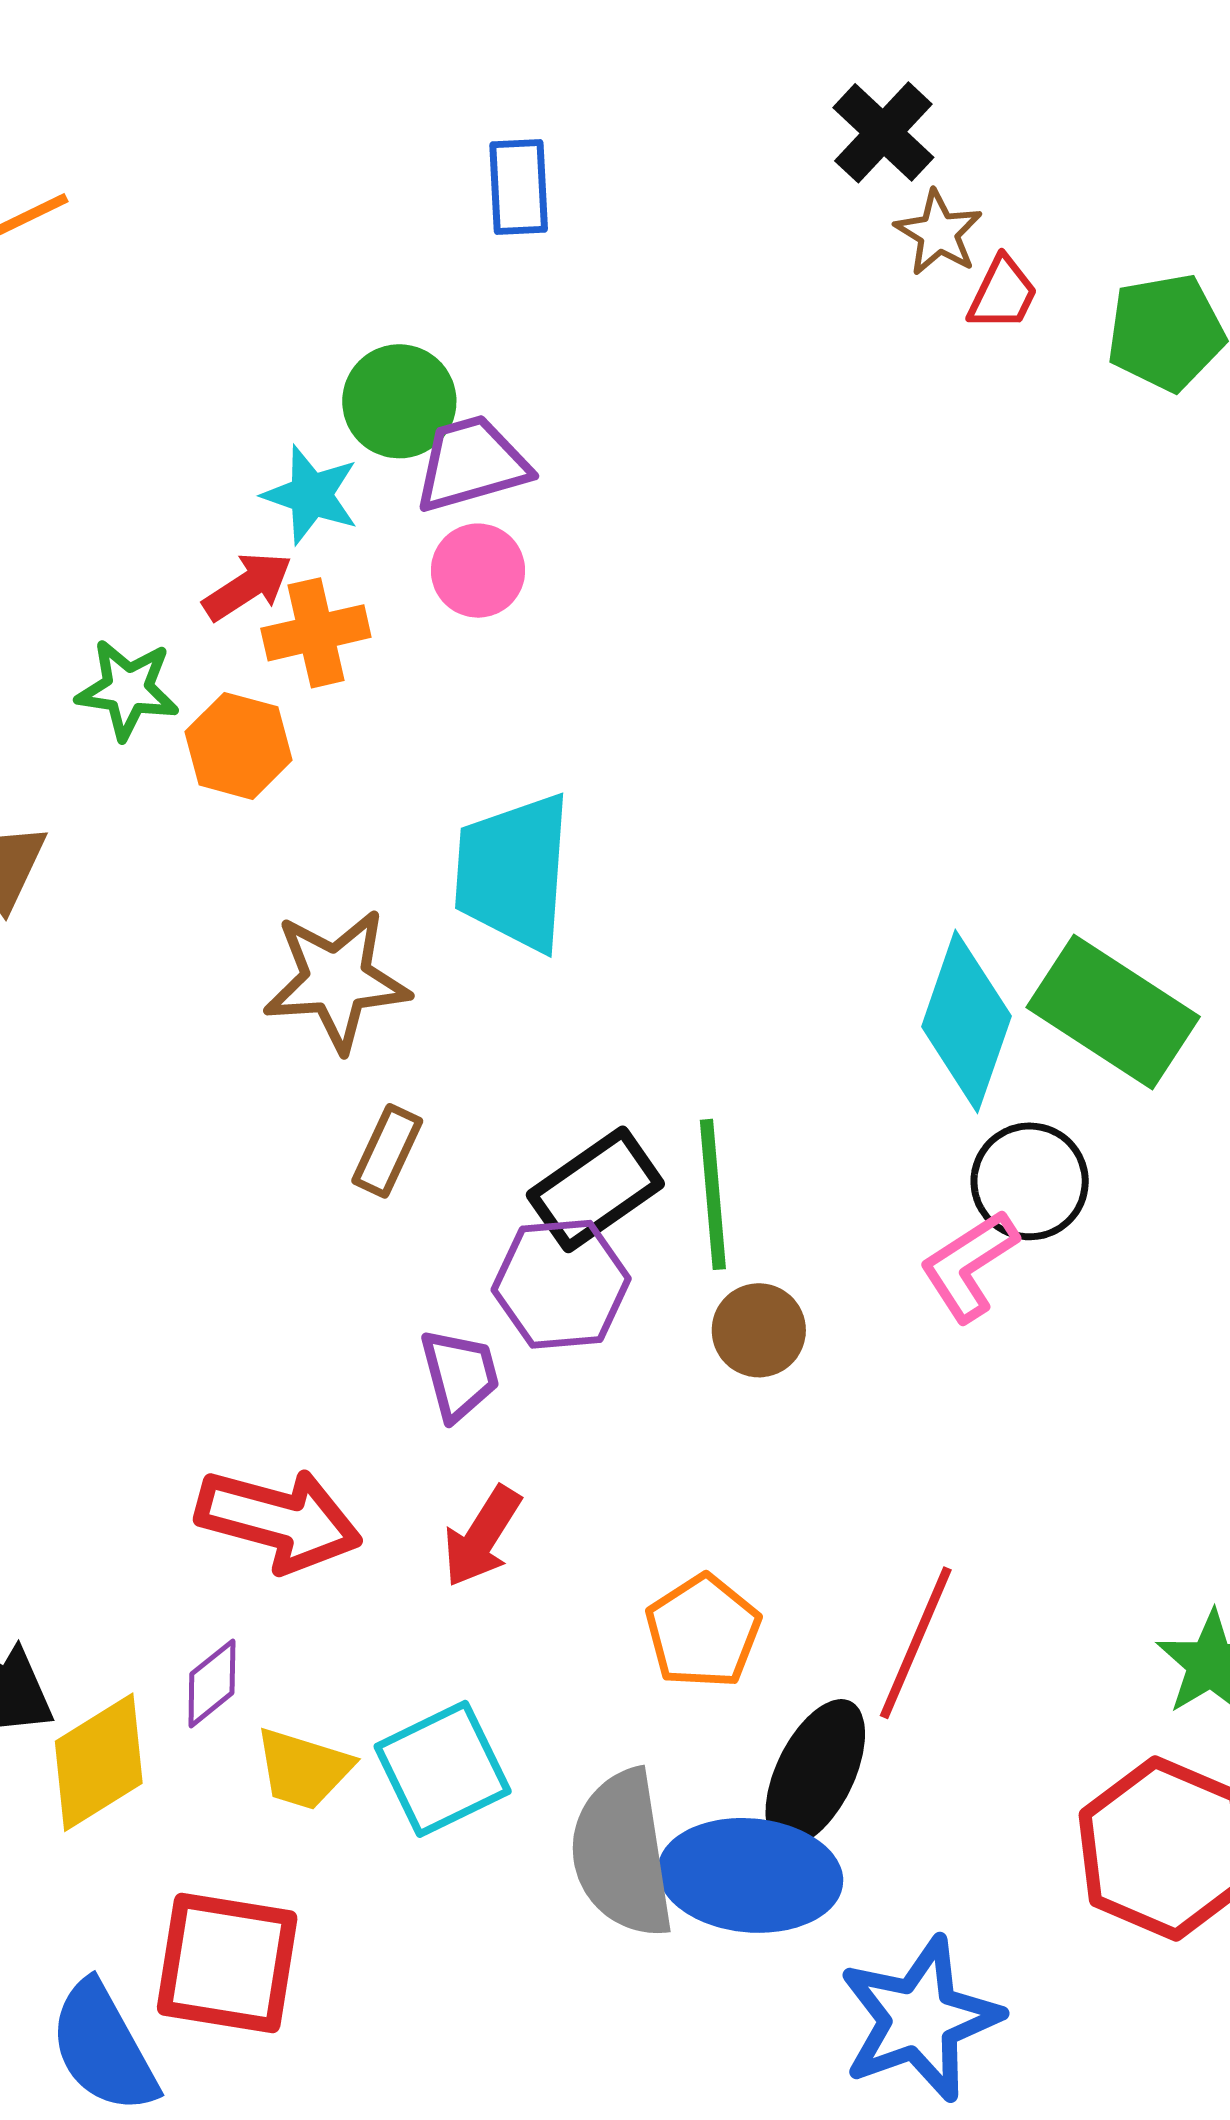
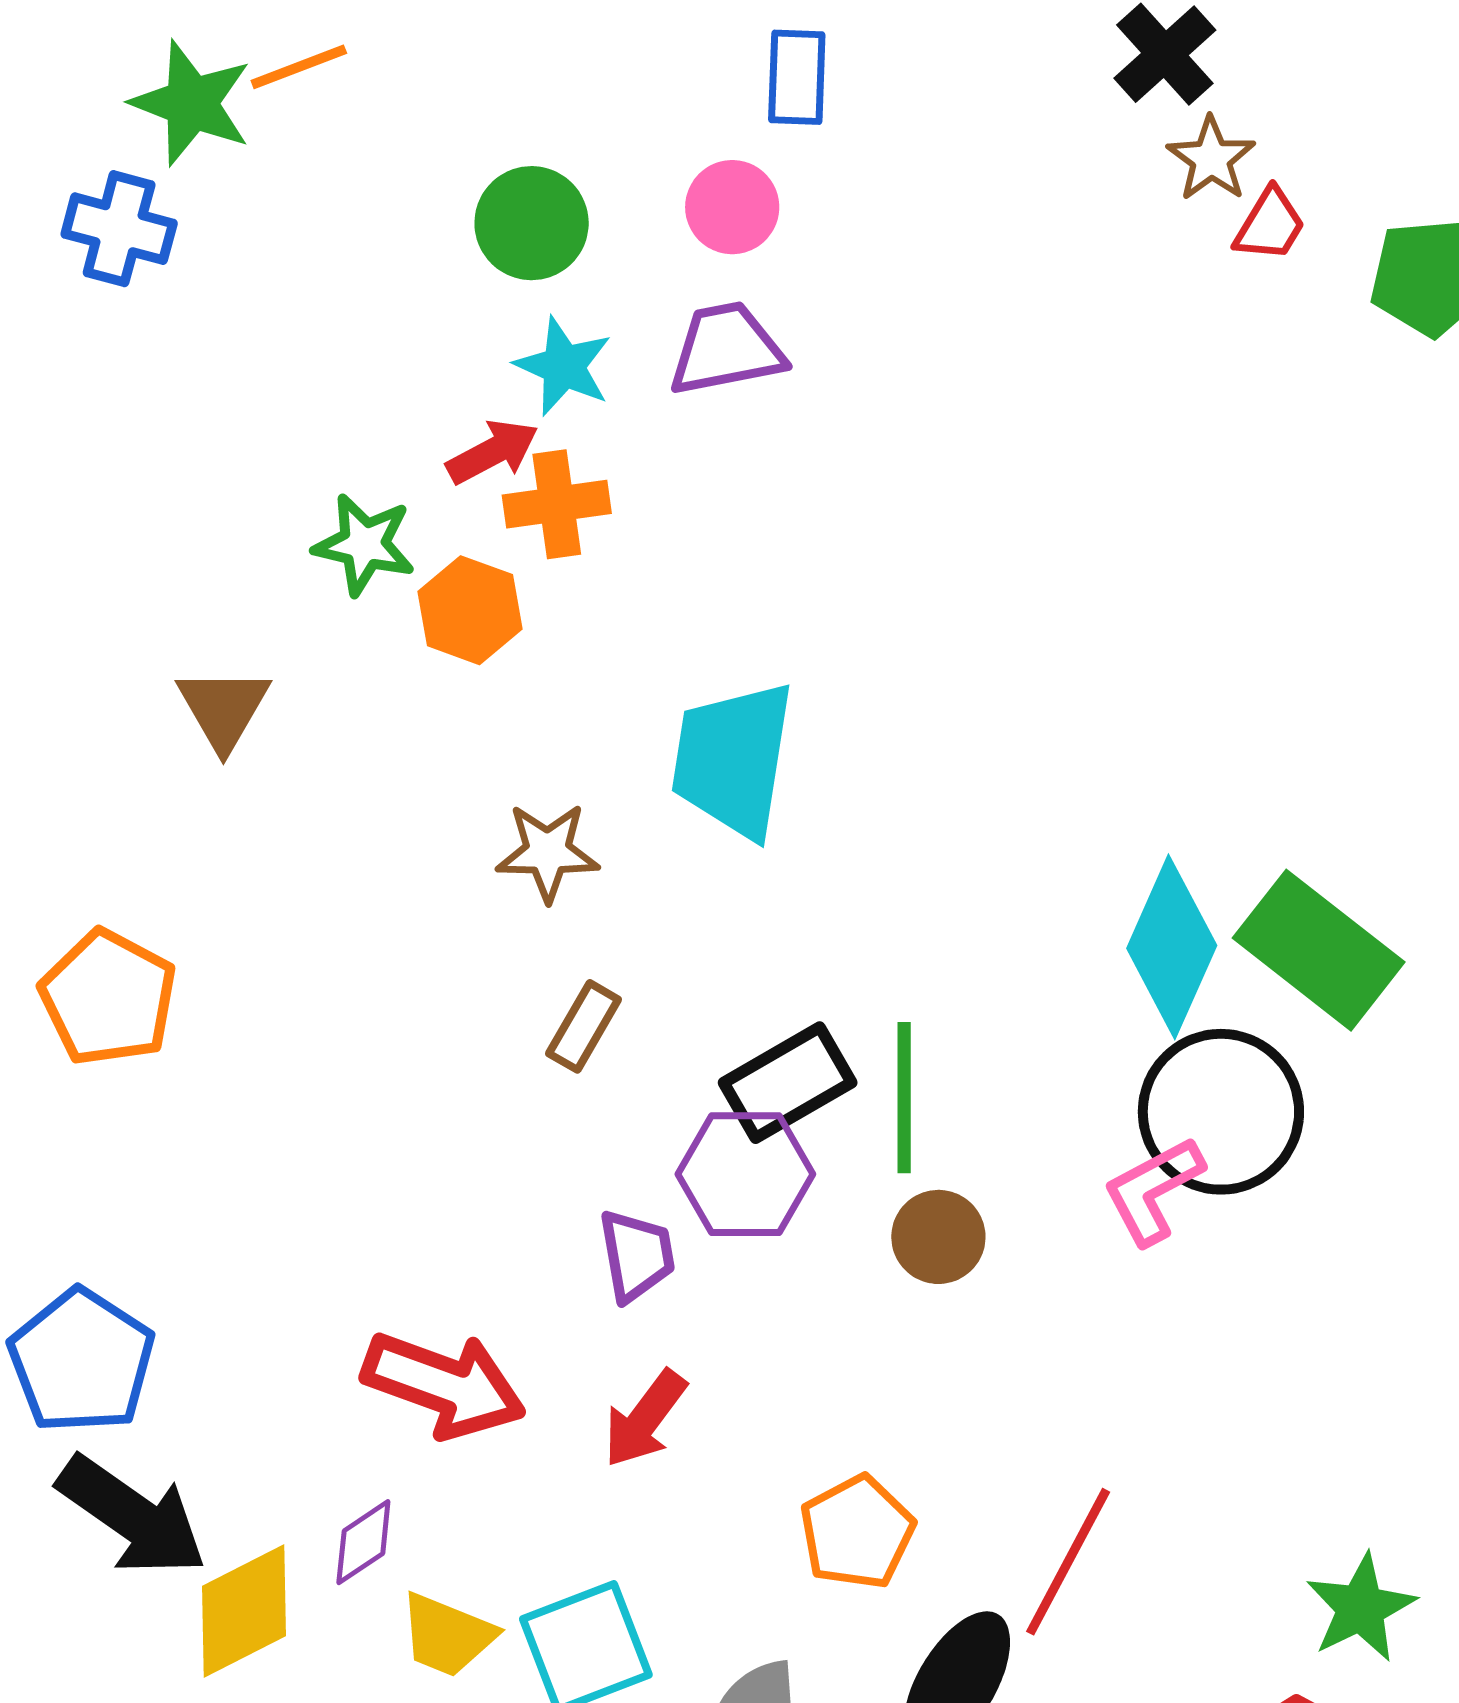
green circle: (399, 401) -> (532, 223), moved
pink circle: (478, 571) -> (732, 207), moved
brown star: (337, 980) -> (548, 852), size x0.7
black circle: (1030, 1181) -> (1221, 1112), size x1.4

